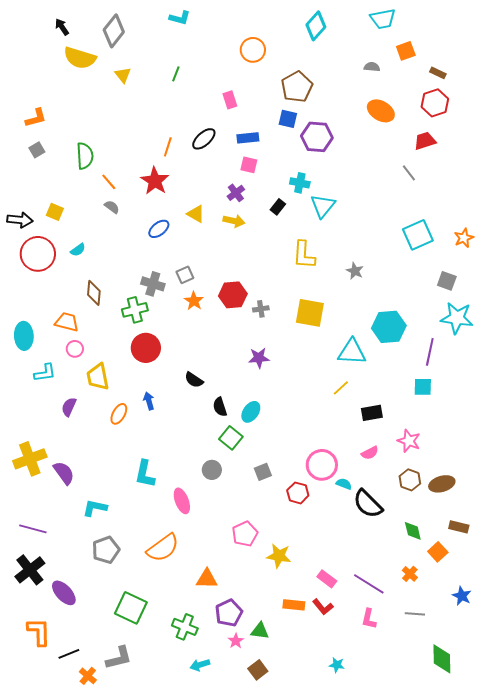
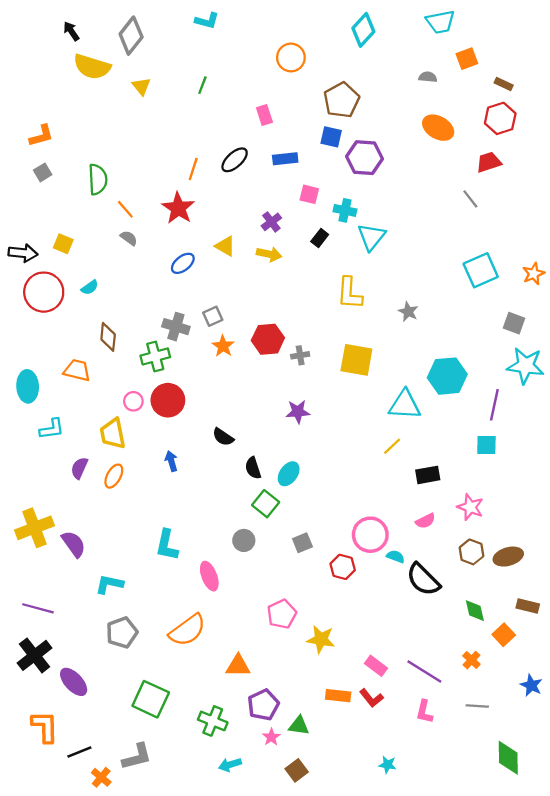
pink square: (249, 165) -> (309, 194), moved
pink circle: (75, 349) -> (133, 401), moved
orange ellipse: (119, 414) -> (114, 476), moved

